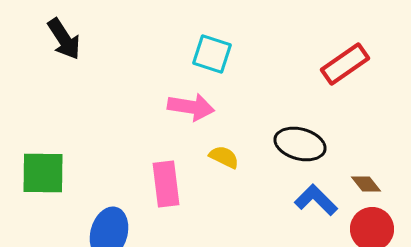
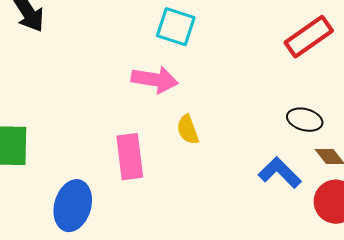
black ellipse: (300, 144) -> (305, 120), moved, size x0.7
yellow semicircle: (224, 157) -> (188, 130), turned -136

